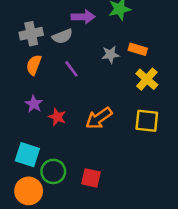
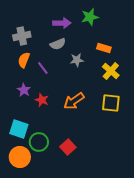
gray semicircle: (62, 36) -> (58, 44), moved
gray star: (110, 54) -> (77, 60), moved
purple line: (71, 69) -> (43, 68), moved
red square: (91, 178) -> (68, 147), turned 35

